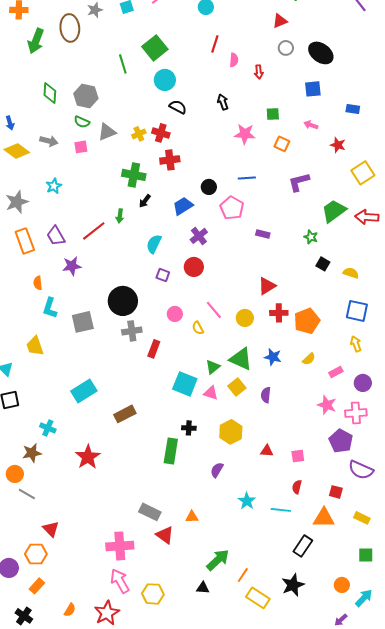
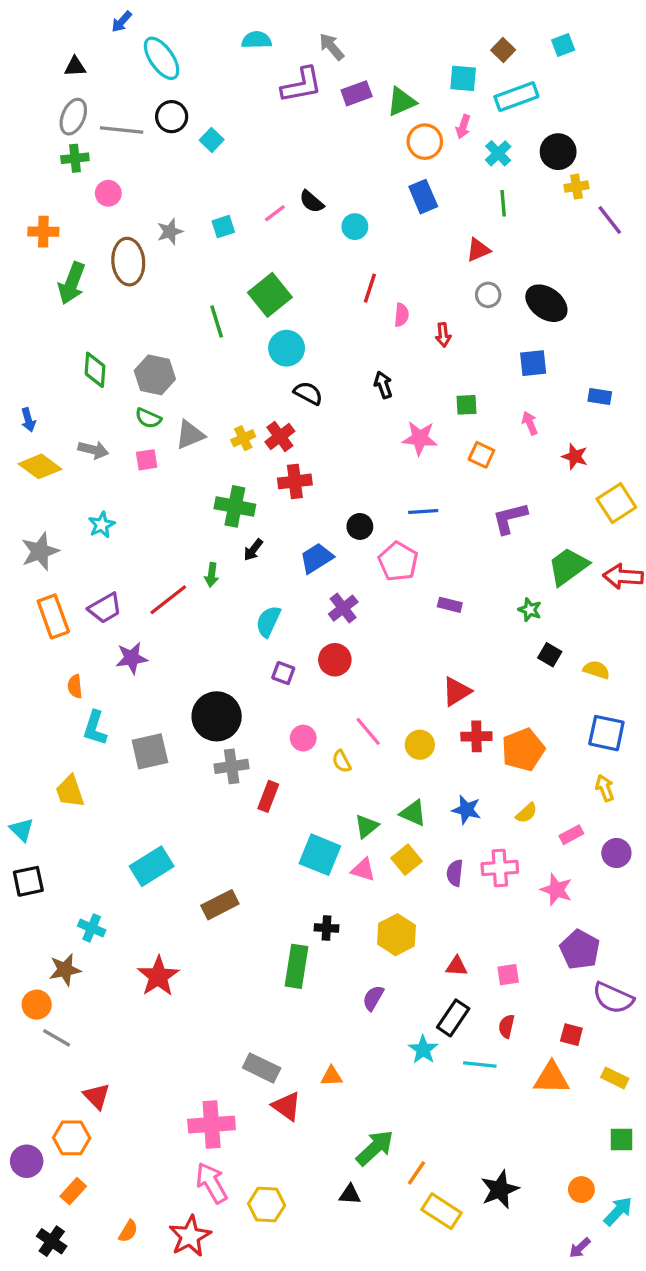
pink arrow: (311, 125) -> (530, 423), turned 48
red cross: (161, 133) -> (280, 436), turned 36
purple trapezoid: (56, 236) -> (105, 608), turned -90
green triangle: (241, 359) -> (413, 813), size x0.7
pink cross: (356, 413) -> (500, 868), moved
black rectangle: (303, 546) -> (453, 1018), moved

